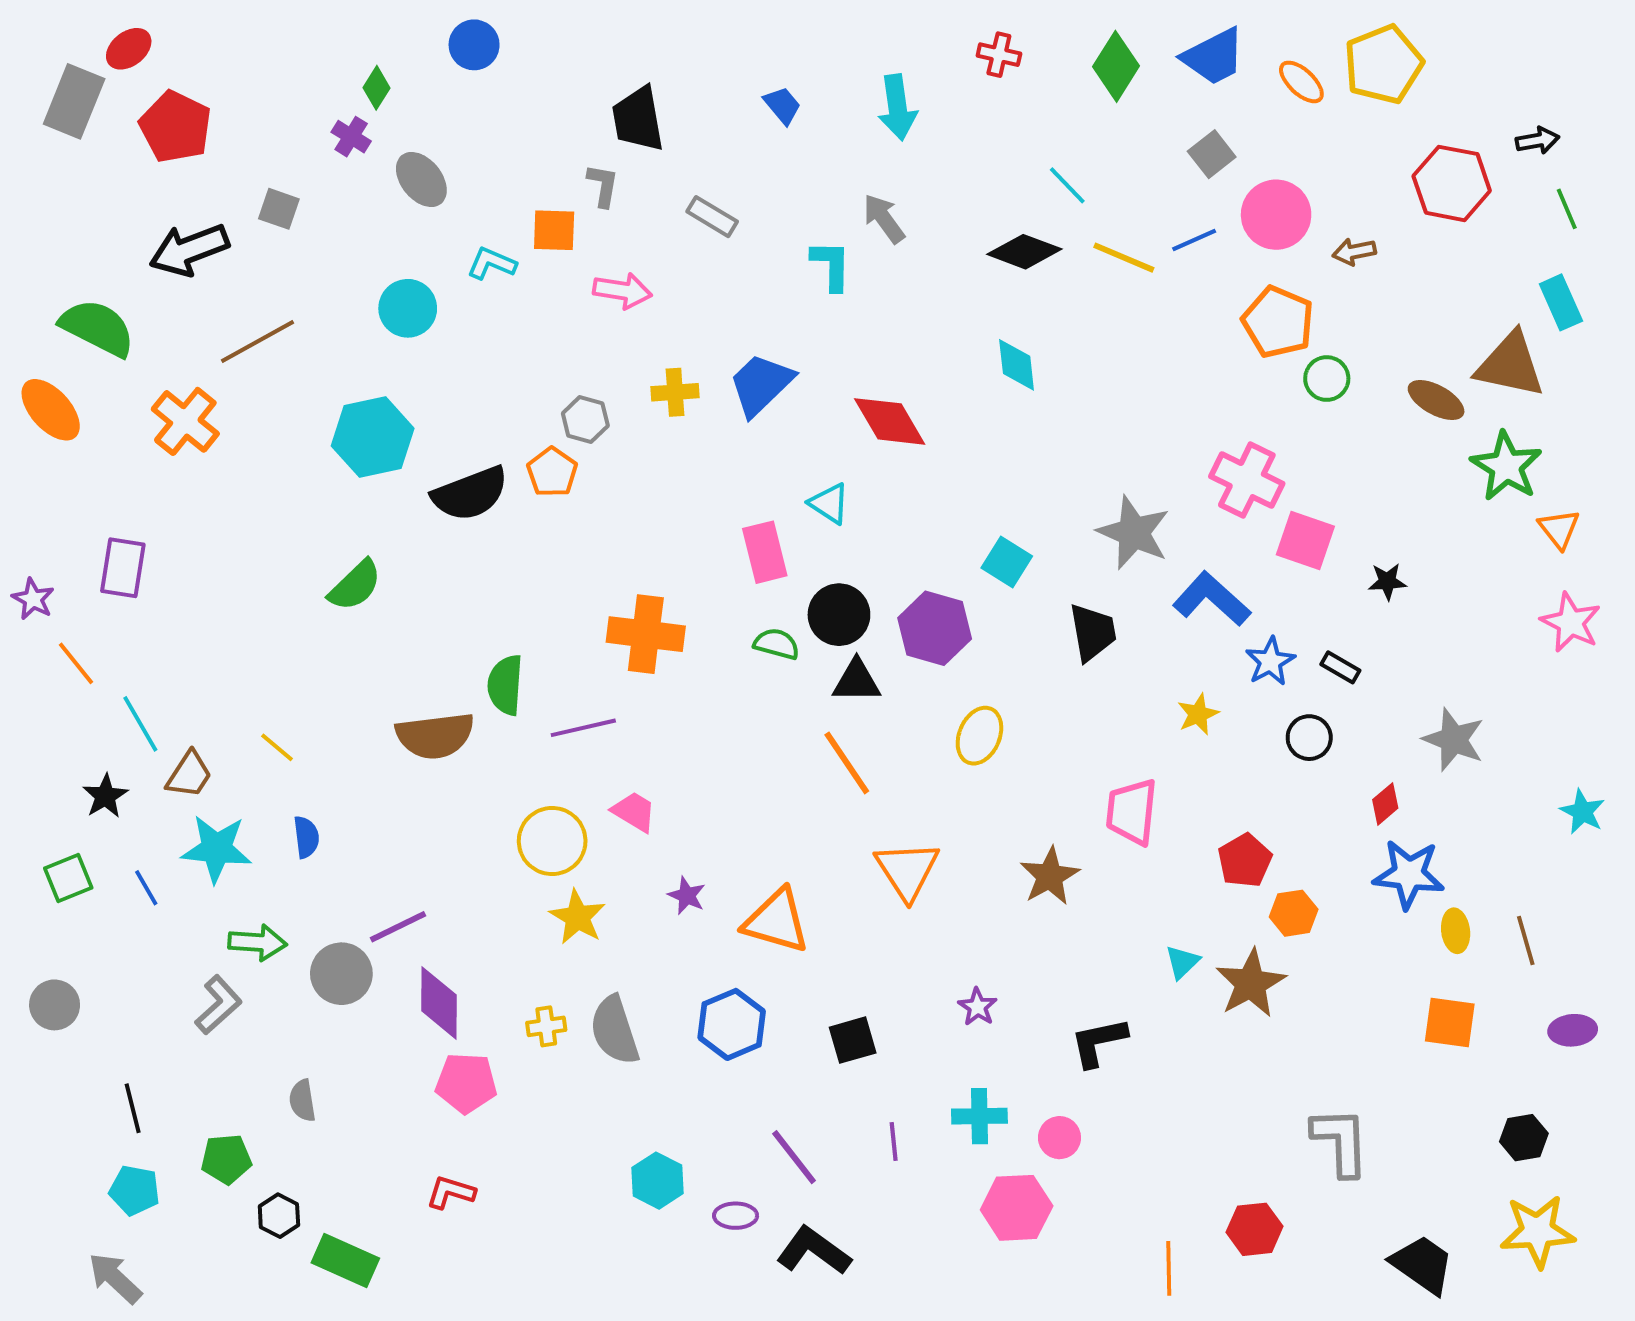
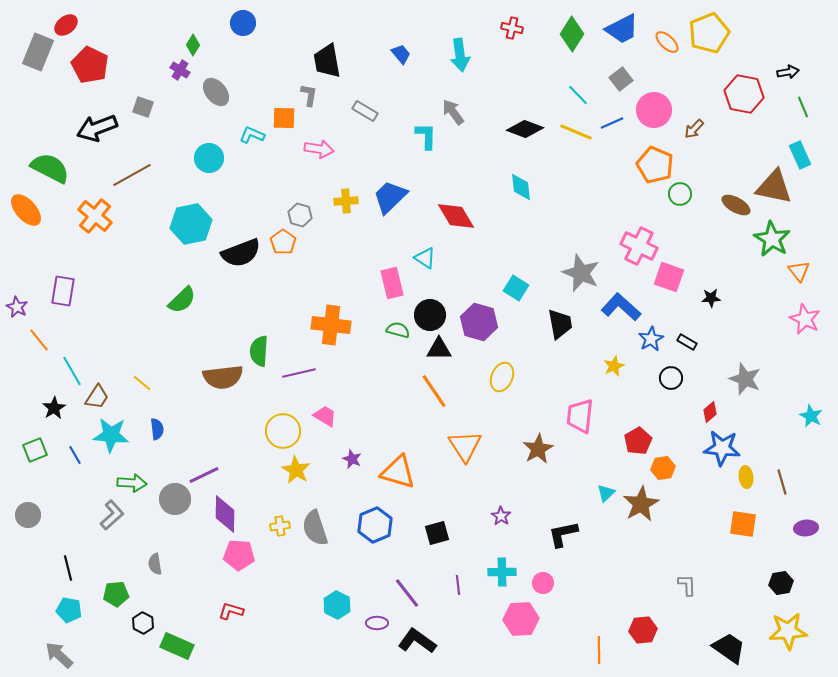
cyan line: (1067, 185) -> (578, 95), moved
brown arrow: (1354, 252) -> (694, 129), turned -35
gray L-shape: (1340, 1141) -> (687, 585), size x0.6

